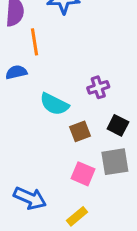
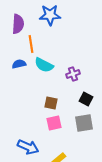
cyan semicircle: (54, 104) -> (44, 65), moved
brown square: (80, 131) -> (51, 103), moved, turned 32
pink square: (83, 174) -> (54, 123), moved, turned -35

